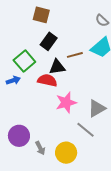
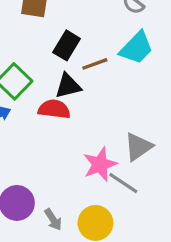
black rectangle: (49, 41) -> (67, 45), moved
pink star: (66, 103) -> (100, 164), moved

